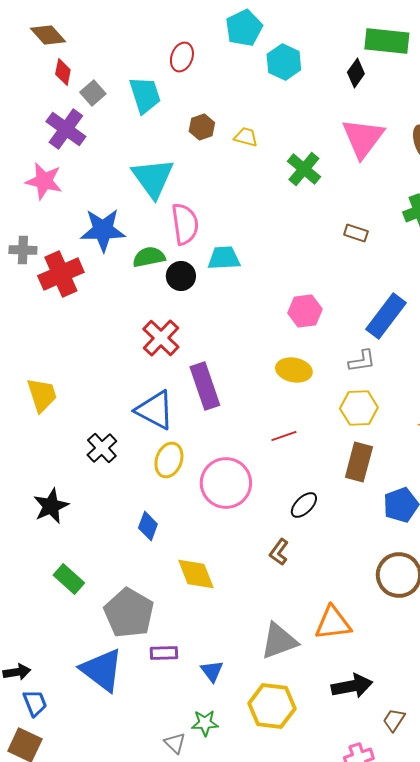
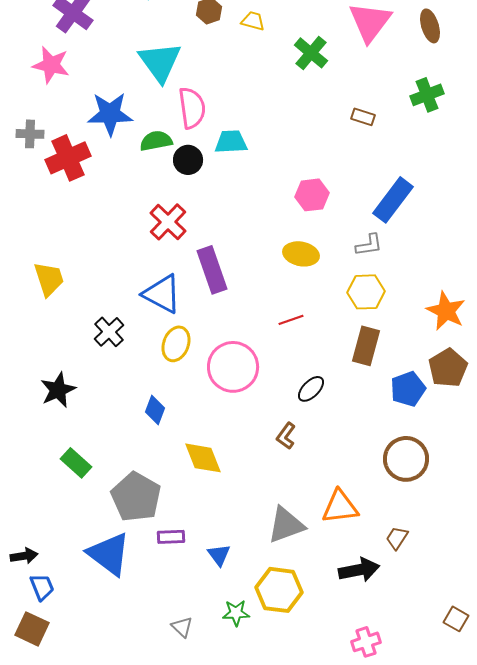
brown trapezoid: (394, 720) -> (397, 538), moved
green star: (205, 723) -> (236, 613), moved

